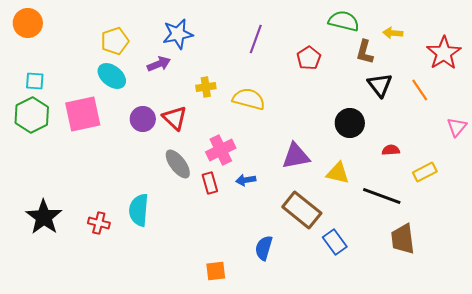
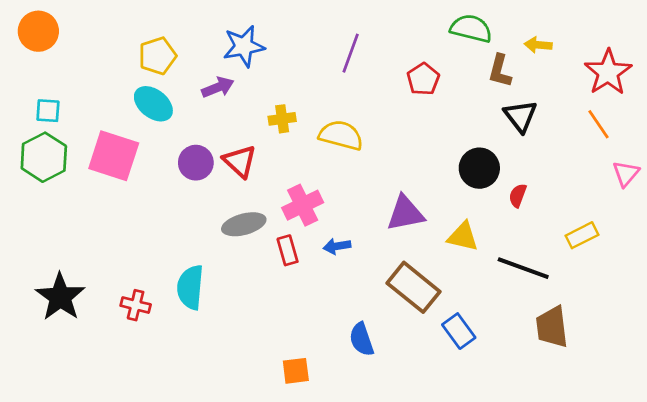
orange line: (420, 90) -> (598, 124), moved
pink square: (83, 114) -> (114, 156), turned 30
red semicircle: (391, 150) -> (518, 196), moved, turned -66
gray ellipse: (178, 164) -> (244, 224), turned -68
blue semicircle: (264, 248) -> (362, 339), turned -35

